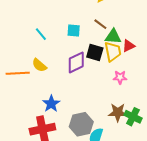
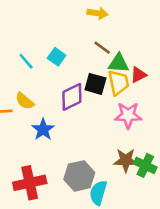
cyan square: (74, 31) -> (57, 57), moved, turned 32
pink star: (120, 77) -> (128, 115), size x1.5
blue star: (51, 104) -> (43, 129), moved

